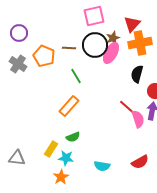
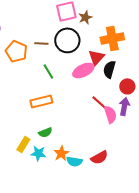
red triangle: (132, 24) -> (96, 57), moved
brown star: (113, 38) -> (85, 17), moved
pink ellipse: (111, 53) -> (83, 70), moved, turned 35
orange rectangle: (69, 106) -> (41, 101), turned 35
red semicircle: (140, 162) -> (99, 157), moved
orange star: (61, 177) -> (61, 153), moved

